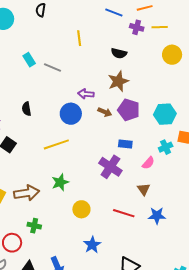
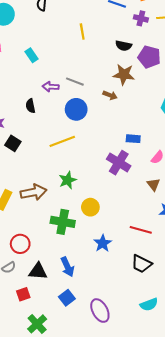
gray line: (53, 68) -> (75, 82), moved
brown star: (118, 81) -> (124, 74), turned 30
purple arrow: (86, 94) -> (51, 87), moved
purple pentagon: (129, 110) -> (149, 57), moved
brown arrow: (105, 112) -> (110, 95), moved
red line: (124, 213) -> (141, 230), moved
green cross: (34, 226) -> (63, 222), moved, size x1.6

